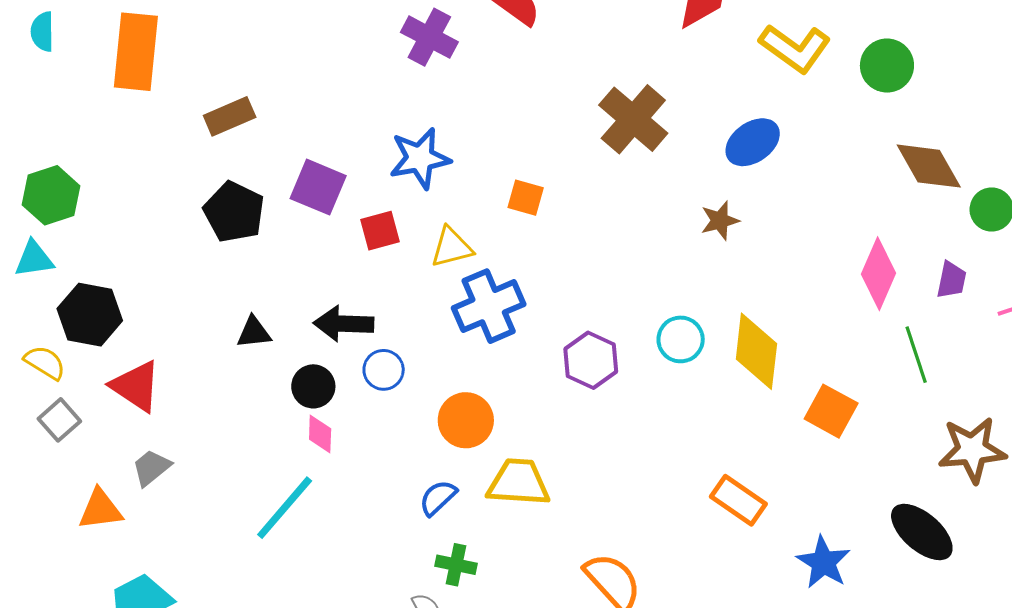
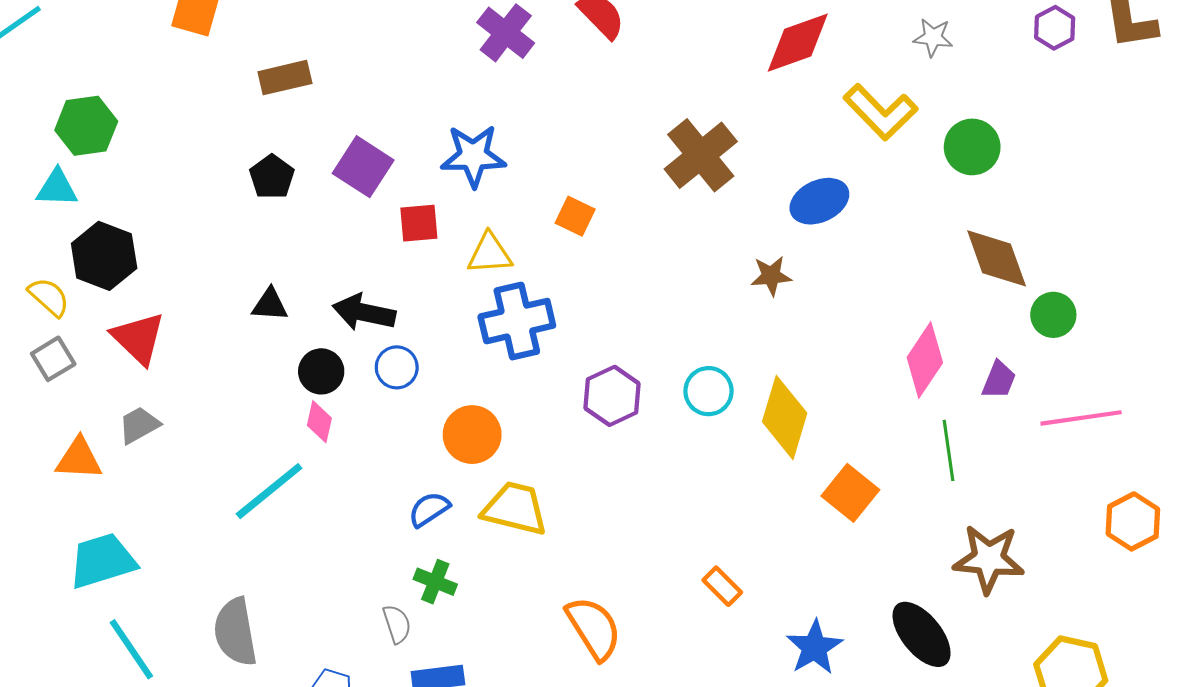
black pentagon: (234, 212) -> (272, 177), size x0.7
orange rectangle: (738, 500) -> (722, 586), moved, size x0.7

